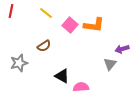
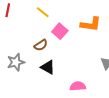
pink square: (70, 25) -> (60, 31), moved
black triangle: (62, 76) -> (48, 67), moved

